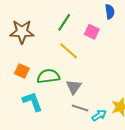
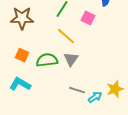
gray triangle: (74, 87) -> (71, 59), moved
cyan L-shape: (32, 102) -> (20, 84), moved, turned -40

